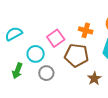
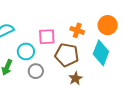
pink square: (56, 38) -> (47, 37), turned 30
brown star: (94, 78) -> (75, 78), moved

